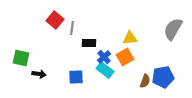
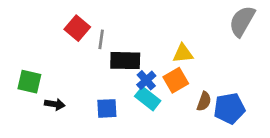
gray semicircle: (173, 29) -> (242, 21), moved
black rectangle: (89, 43) -> (125, 61), size x1.5
brown semicircle: (145, 81) -> (204, 101), moved

